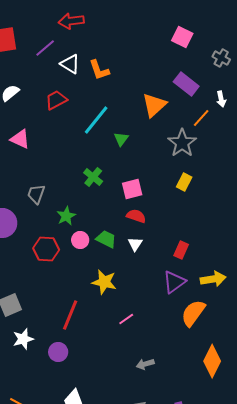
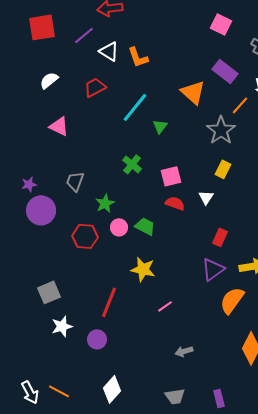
orange triangle: (154, 105) -> (193, 92), turned -36
white triangle: (135, 244) -> (206, 197), moved

